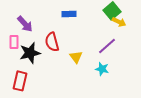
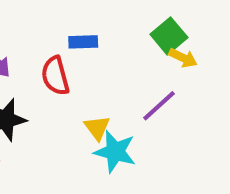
red semicircle: (52, 42) -> (55, 76), moved
cyan star: (102, 69) -> (115, 152), moved, size x1.5

